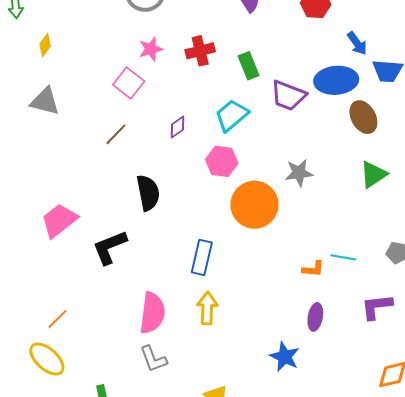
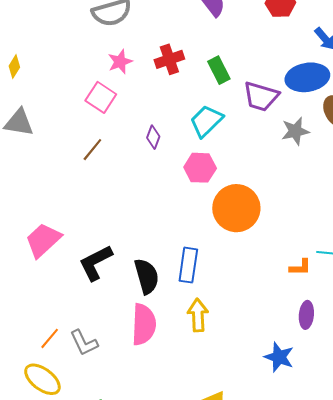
purple diamond: (178, 127) -> (153, 137), turned -30
gray star: (299, 173) -> (295, 131), moved
black semicircle: (148, 193) -> (147, 276), moved
gray L-shape: (153, 359) -> (84, 343), moved

